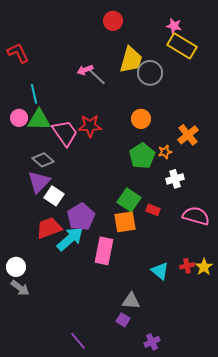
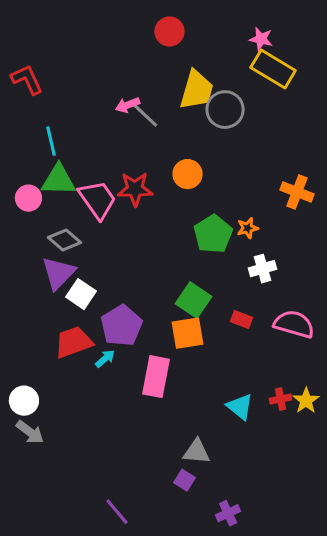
pink circle: (19, 118) -> (28, 198), moved
orange circle: (141, 119) -> (188, 174), moved
orange cross: (188, 135) -> (297, 192), moved, turned -30
red rectangle: (153, 210) -> (242, 320), moved
cyan arrow: (70, 239) -> (105, 359), size x0.5

